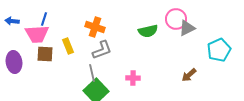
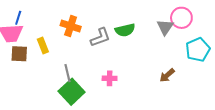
pink circle: (176, 19) -> (181, 18), moved
gray triangle: (187, 28) -> (165, 27), turned -30
gray L-shape: (102, 50) -> (100, 37), moved

